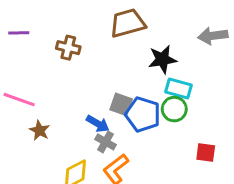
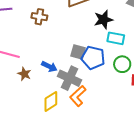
green circle: (174, 109) -> (122, 64), moved
blue arrow: (98, 124) -> (49, 66), moved
gray cross: (106, 142) -> (69, 78), size x1.6

